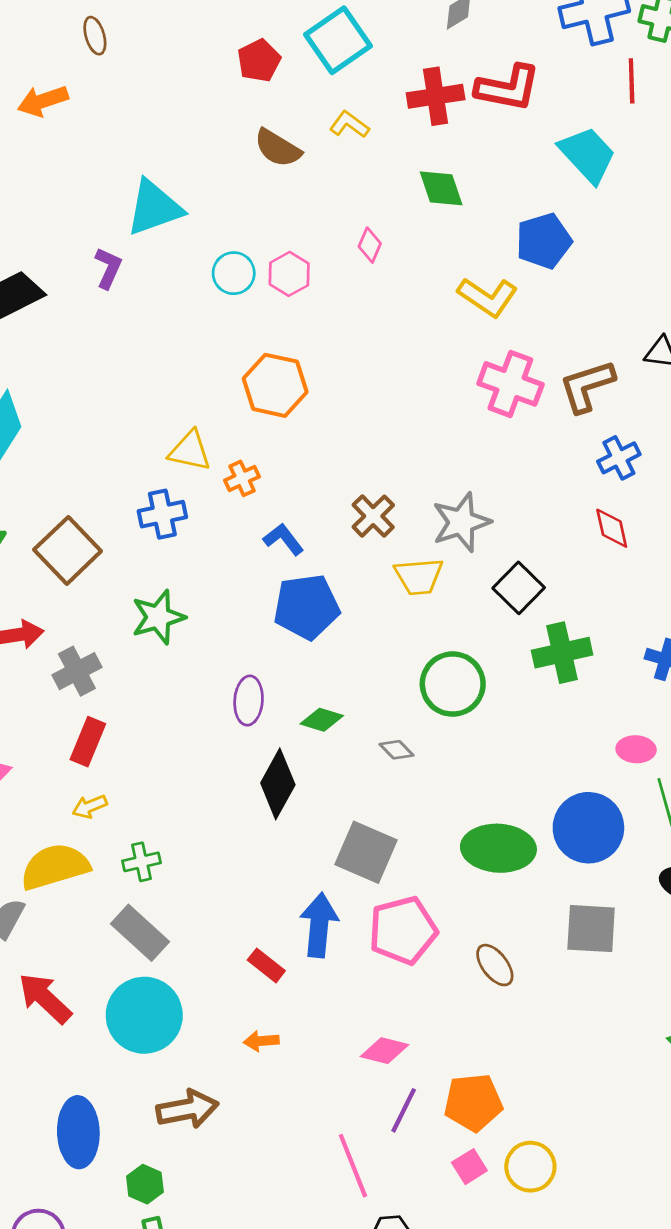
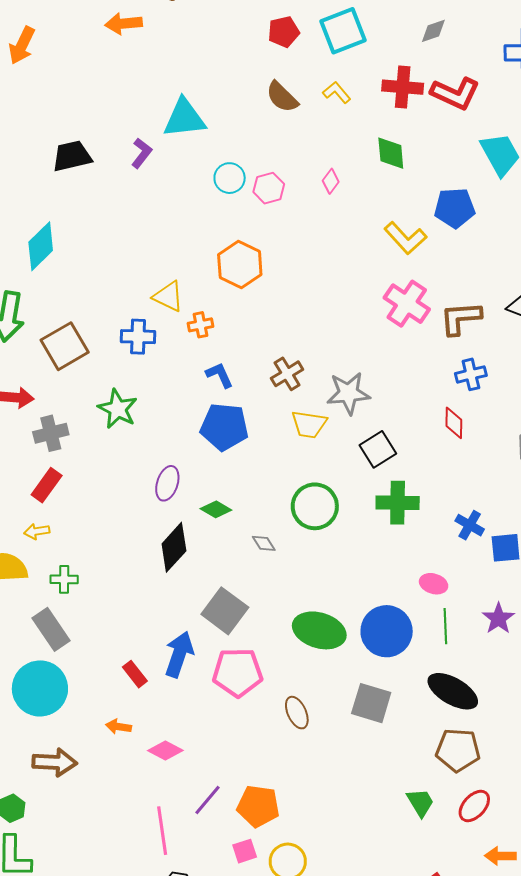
green star: (158, 617) -> (118, 409), turned 30
pink diamond: (385, 1051) -> (165, 750), moved

